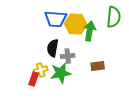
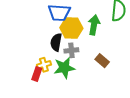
yellow hexagon: (76, 24) -> (71, 28), moved
brown rectangle: (98, 66) -> (102, 61), turned 48

